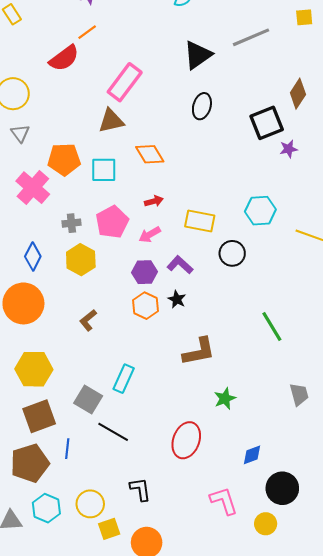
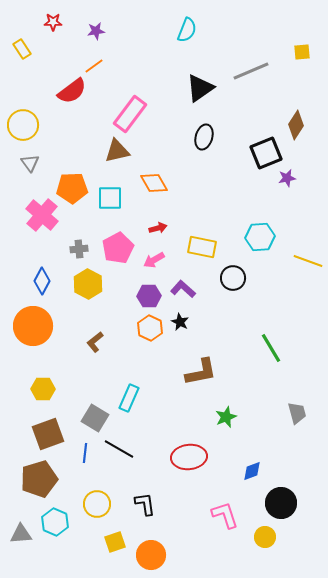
yellow hexagon: (34, 369) -> (43, 389), size x0.7
red ellipse: (186, 440) -> (189, 457), turned 64
blue line: (67, 449) -> (85, 453), moved
yellow circle: (90, 504) -> (97, 504), moved

